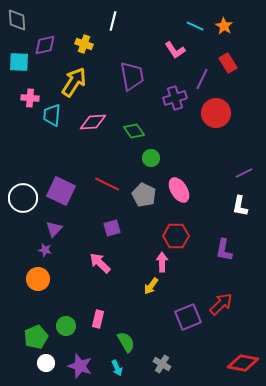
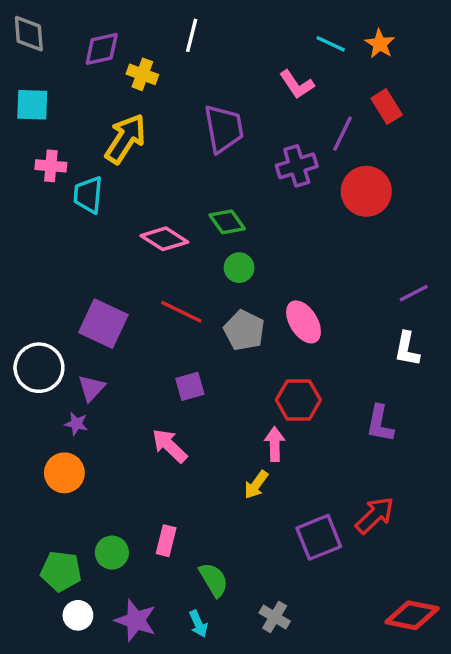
purple diamond: (45, 45) -> (102, 49), moved
pink diamond: (93, 122) -> (164, 239), moved, turned 36
green circle: (151, 158) -> (239, 268), moved
white circle: (23, 198) -> (39, 368), moved
green pentagon: (36, 337) -> (61, 571), turned 30

